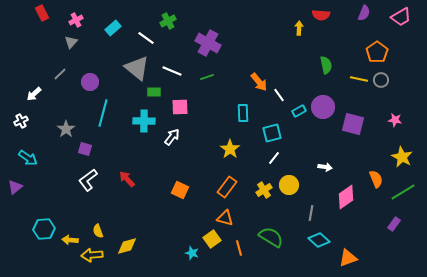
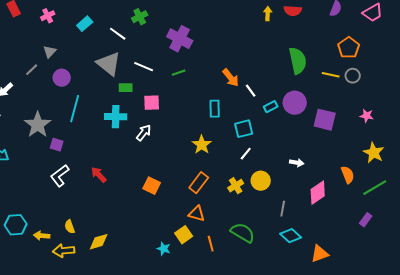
yellow arrow: (299, 28) -> (268, 14), moved
gray triangle: (71, 42) -> (50, 52), moved
green semicircle: (326, 65) -> (298, 61), size x1.5
gray star: (66, 129) -> (38, 125), size x1.5

